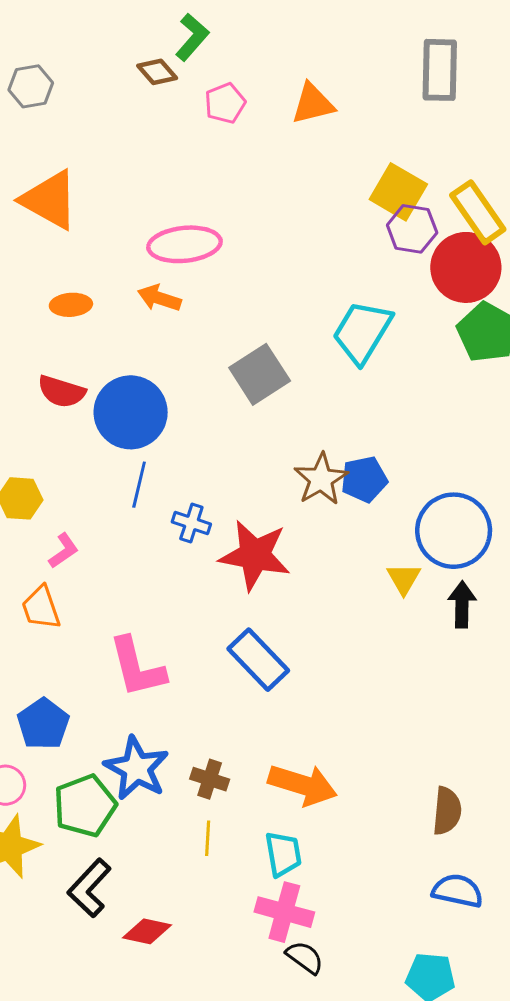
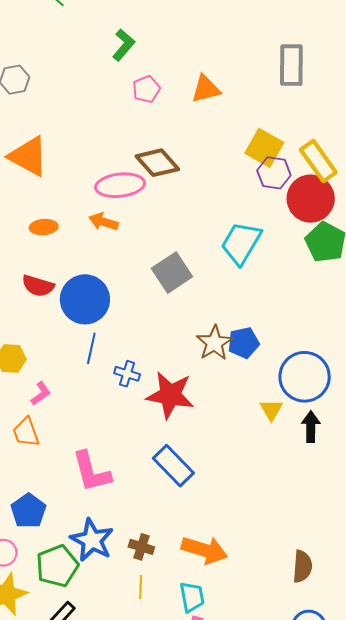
brown diamond: (157, 72) -> (157, 163), moved, size x1.6

